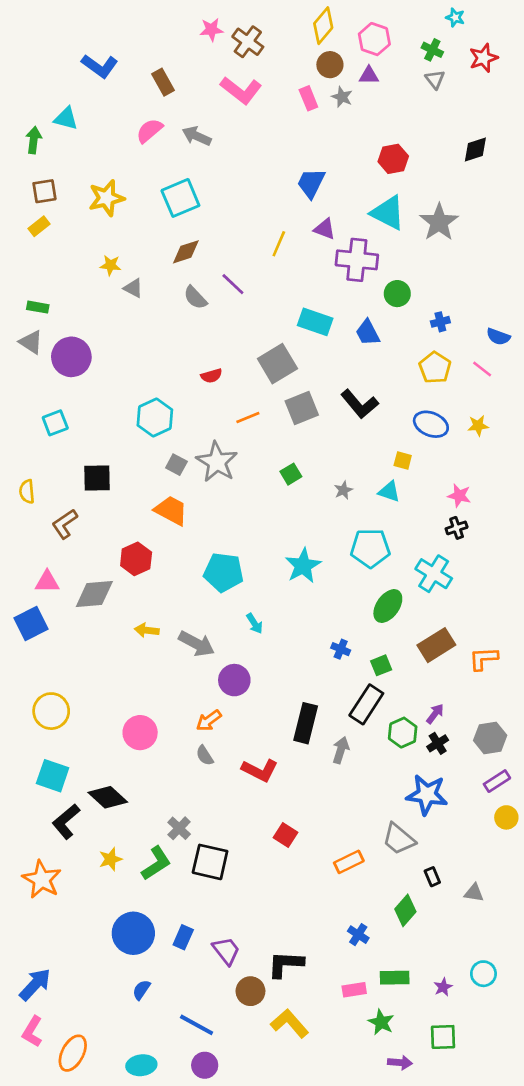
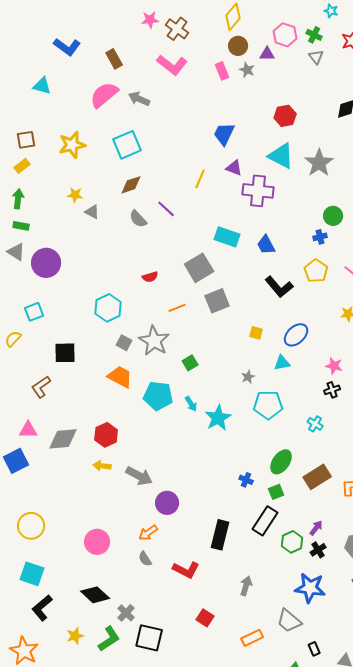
pink hexagon: (374, 39) -> (285, 35), moved
pink semicircle: (149, 131) -> (104, 95), size x1.4
green arrow: (34, 140) -> (18, 199), moved
green circle: (397, 294) -> (333, 216), moved
black L-shape: (360, 404) -> (279, 287), moved
blue ellipse: (431, 424) -> (296, 335), moved, turned -65
yellow square: (403, 461) -> (256, 333), moved
green square: (291, 474) -> (190, 363), moved
gray star: (343, 490) -> (248, 377), moved
yellow semicircle: (27, 492) -> (13, 339), moved, turned 48
cyan triangle: (389, 492) -> (282, 363), turned -30
red hexagon: (136, 559) -> (106, 435), moved
cyan pentagon: (224, 572) -> (158, 396), moved
cyan cross: (434, 574) -> (315, 424), size x0.6
green ellipse: (388, 606) -> (281, 462), moved
cyan arrow: (255, 624) -> (191, 404), moved
gray arrow: (341, 750) -> (246, 586), moved
black diamond: (108, 797) -> (95, 595), moved

